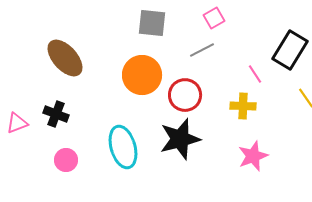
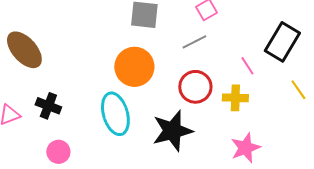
brown ellipse: (65, 58) -> (24, 50), moved
red circle: (185, 95) -> (195, 87), moved
cyan ellipse: (123, 147) -> (115, 114), moved

